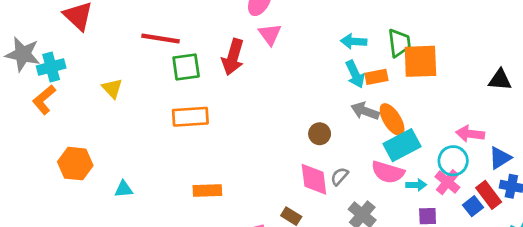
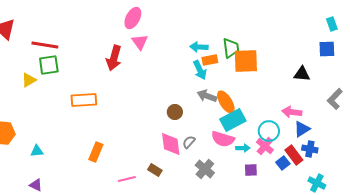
red line: (161, 39) -> (45, 45), moved
green square: (186, 67) -> (49, 65), moved
orange rectangle: (376, 77) -> (210, 60), moved
yellow triangle: (112, 88) -> (29, 80), turned 42
pink arrow: (470, 134) -> (292, 112), moved
orange rectangle: (207, 191) -> (96, 152), turned -66

